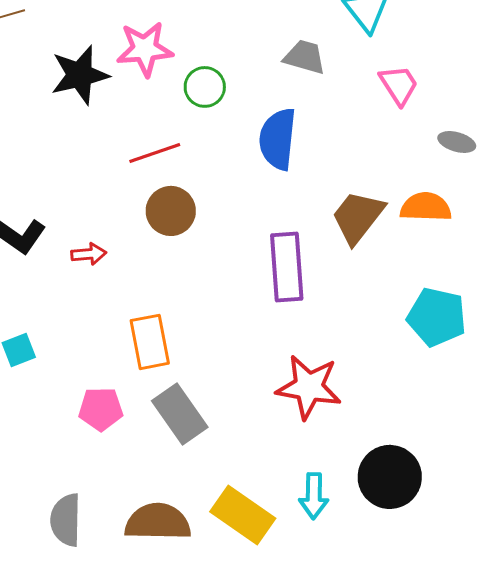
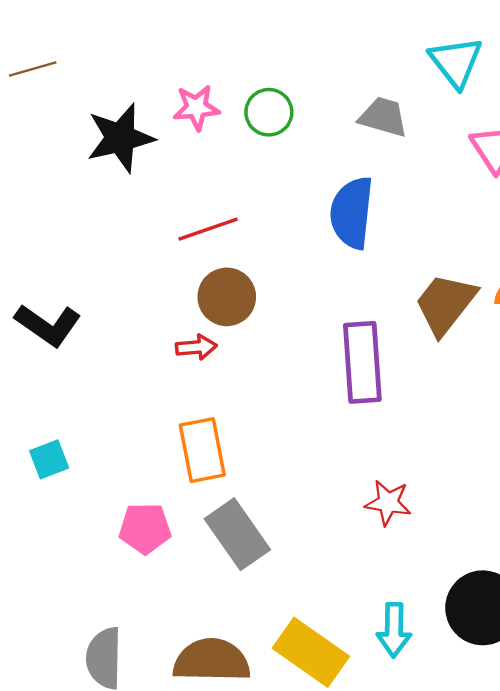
pink star: (145, 49) -> (196, 108), size x0.7
green circle: (205, 87) -> (269, 112), moved
red arrow: (89, 254) -> (196, 347), moved
red star: (309, 387) -> (388, 503), size x0.6

